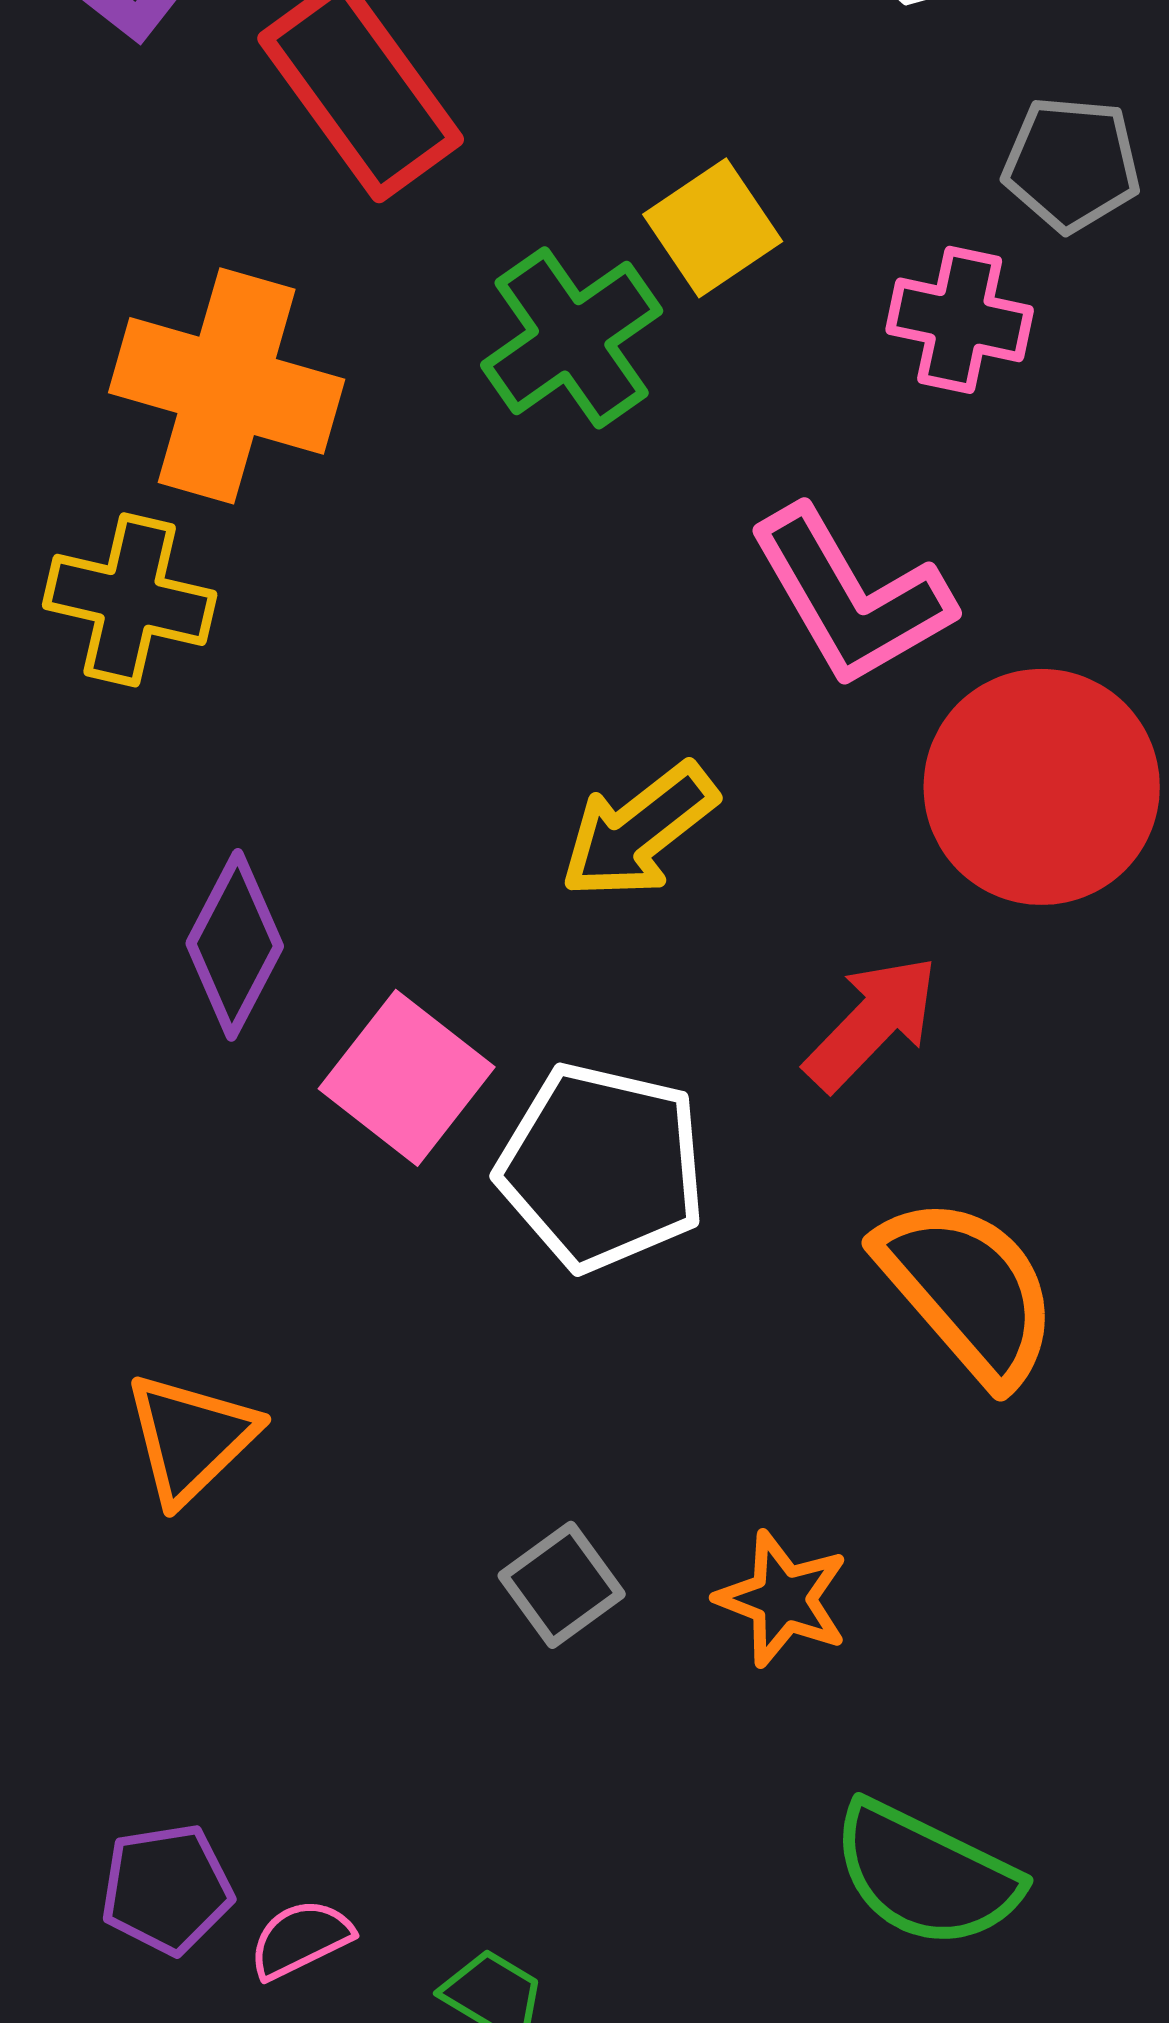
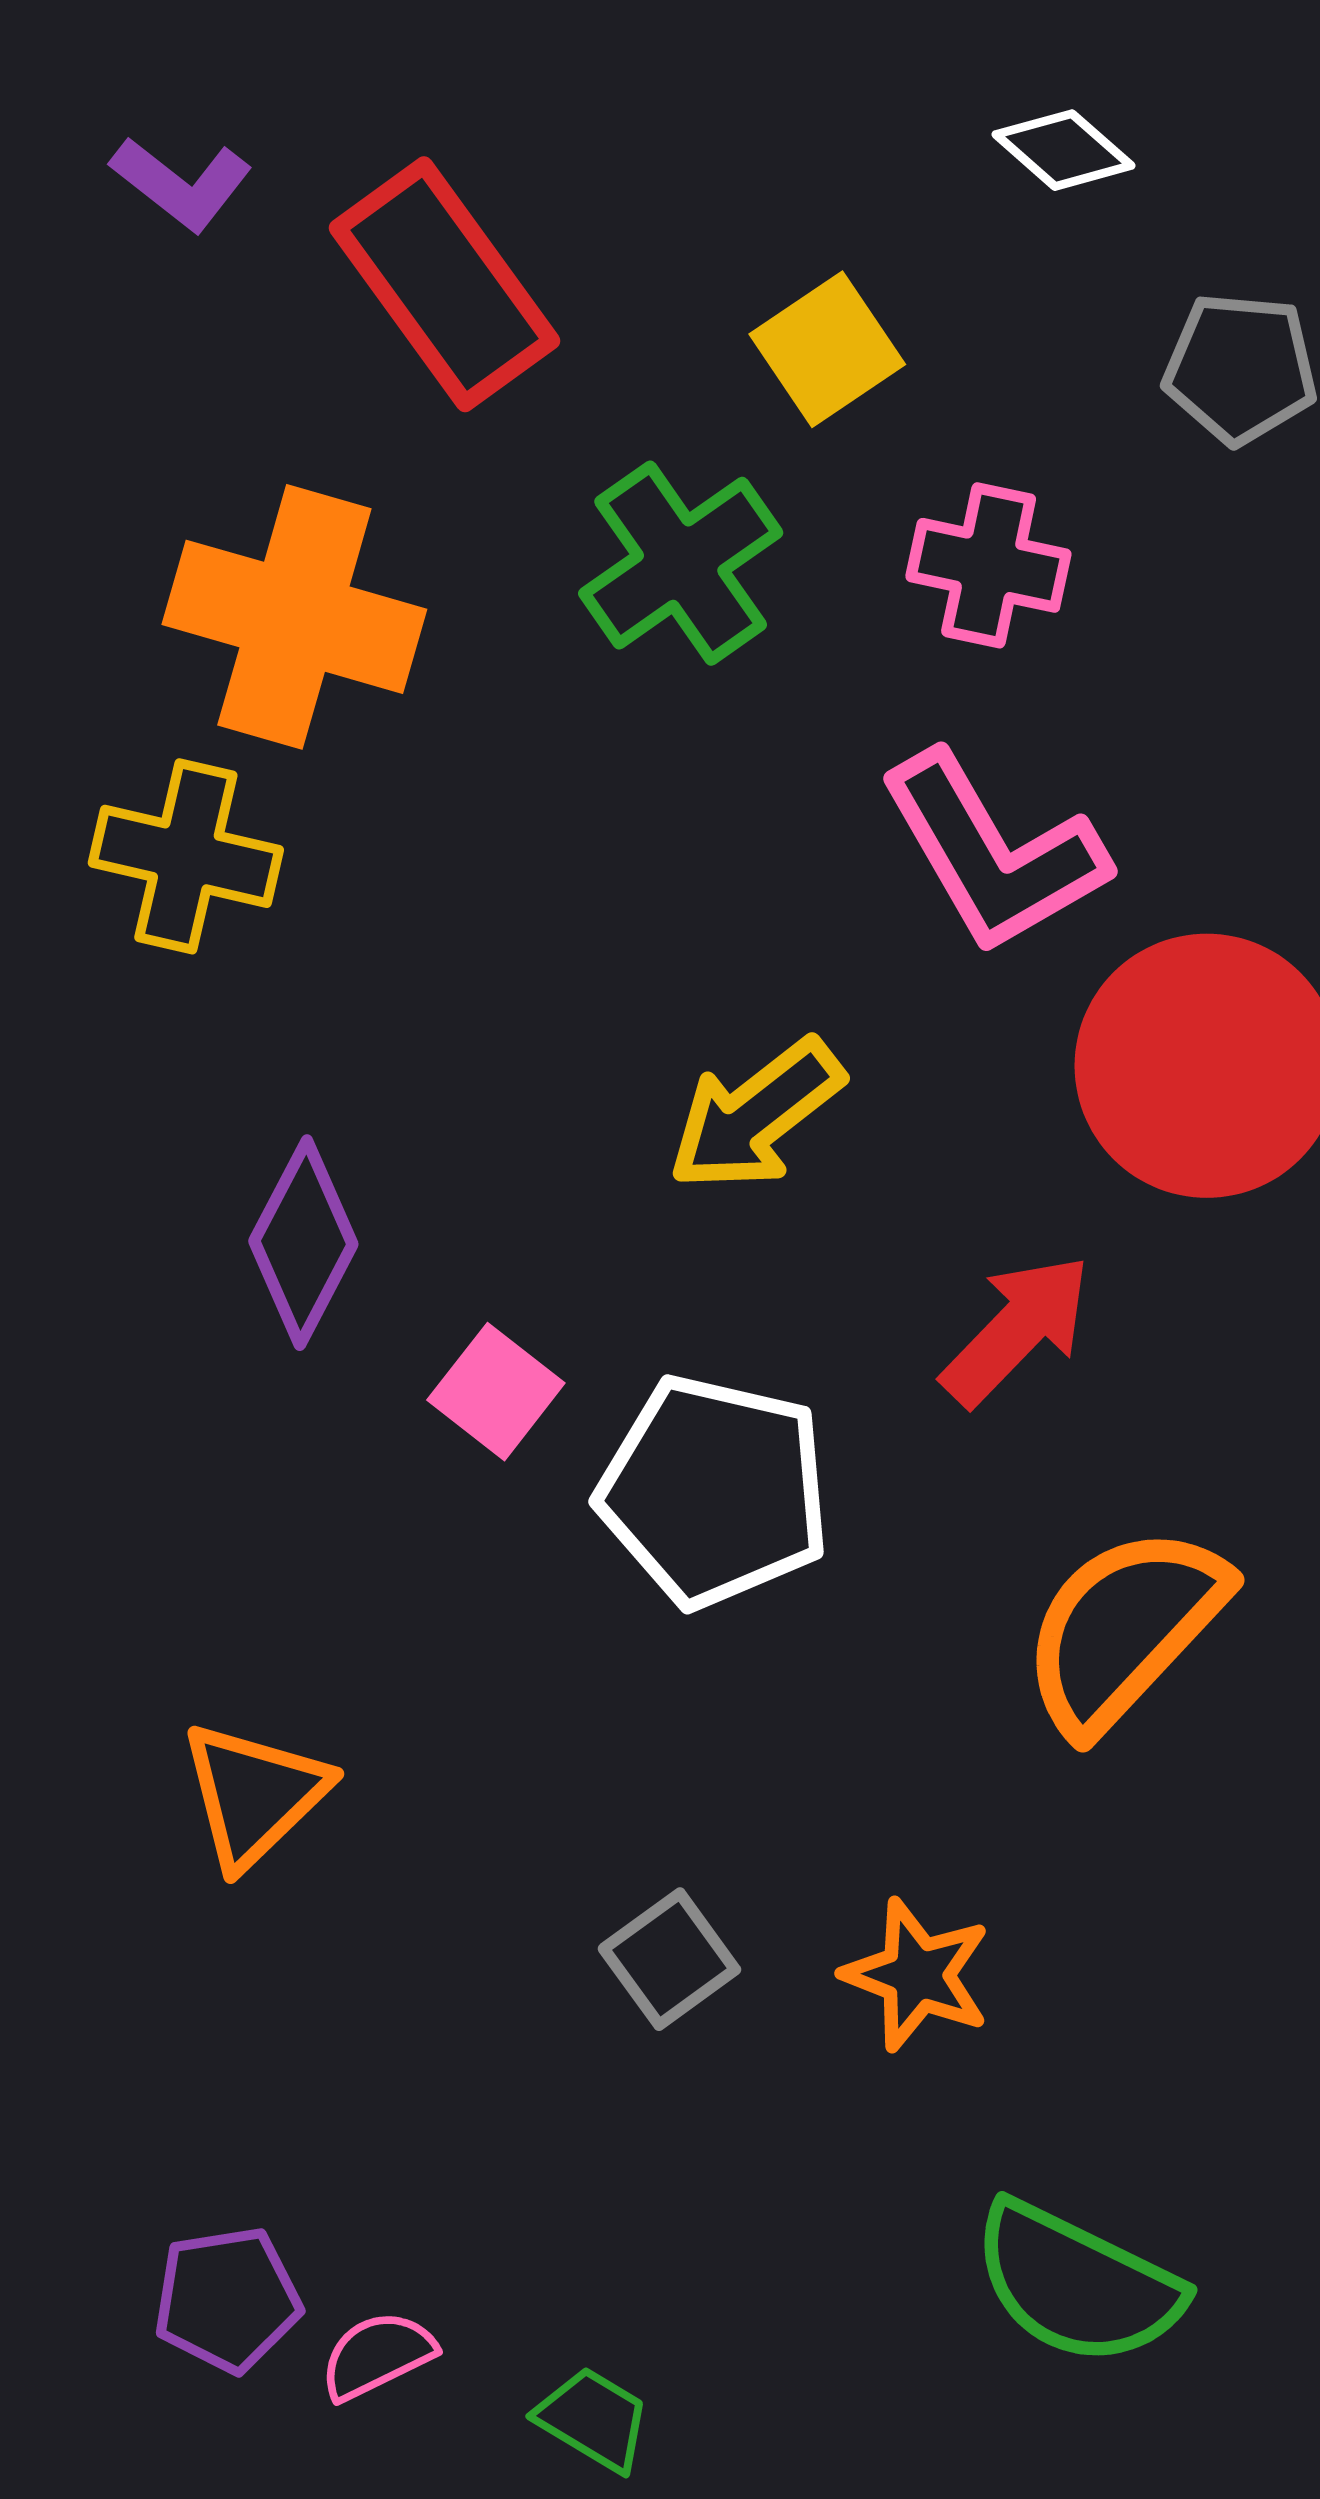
yellow square: (713, 228) -> (827, 349), moved
pink cross: (960, 320) -> (989, 565), moved
pink square: (407, 1078) -> (496, 1392), size x0.7
orange semicircle: (968, 1290) -> (1124, 1629), turned -96

